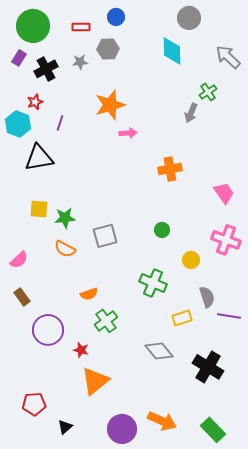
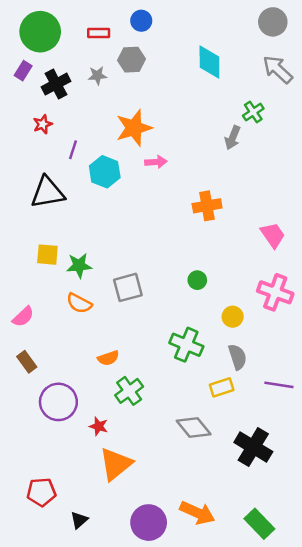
gray circle: (189, 18) -> (273, 22), moved
cyan hexagon: (18, 124) -> (105, 172), moved
gray semicircle: (207, 297) -> (237, 357), moved

